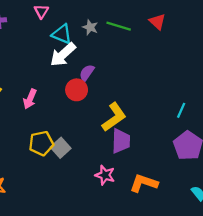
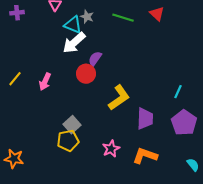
gray star: (90, 27) -> (87, 17), moved
purple trapezoid: (121, 141) -> (145, 119), moved
yellow pentagon: (41, 143) -> (68, 141), moved
pink star: (105, 175) -> (111, 149), turned 30

